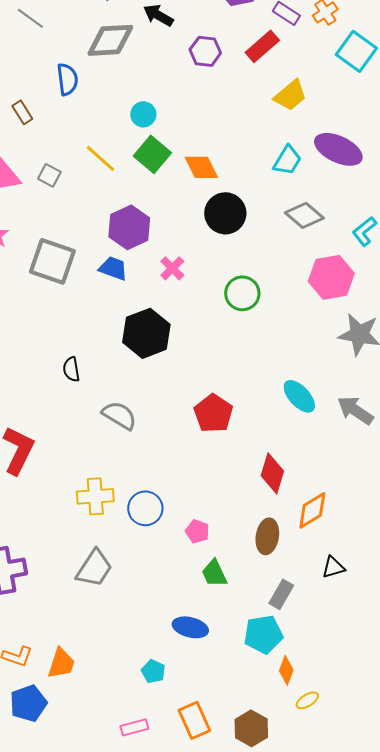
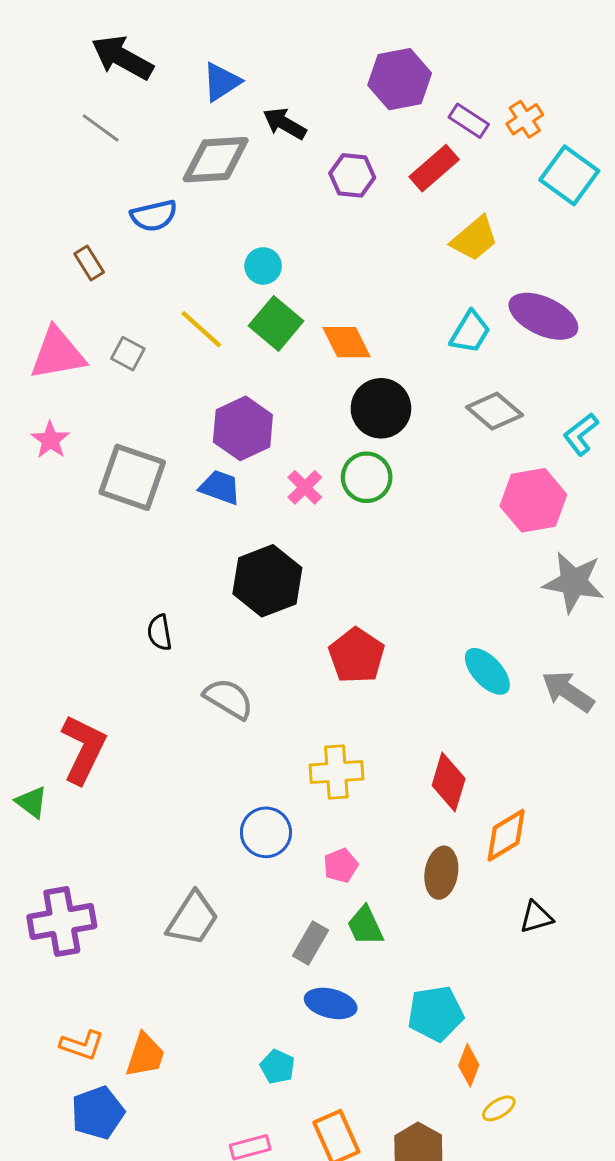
blue semicircle: (67, 79) -> (154, 216), turned 84
green circle: (242, 293) -> (367, 477), moved
red pentagon: (213, 413) -> (357, 656), moved
yellow cross: (95, 496) -> (336, 772), moved
pink pentagon: (197, 531) -> (341, 865), turned 30
gray rectangle: (281, 594) -> (311, 943), moved

